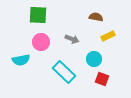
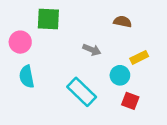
yellow rectangle: (108, 36) -> (139, 57), moved
pink circle: (41, 42) -> (20, 42), moved
cyan semicircle: (21, 60) -> (27, 77), turned 90

